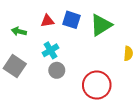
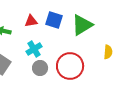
red circle: (97, 85) -> (70, 66), moved

